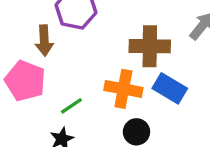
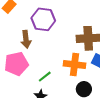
pink pentagon: (25, 81) -> (16, 64), turned -30

